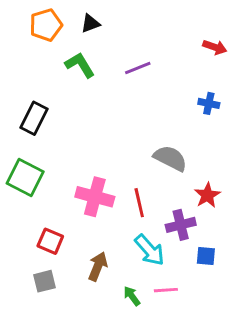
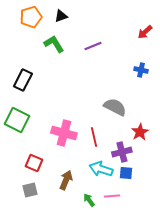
red arrow: (215, 47) -> (145, 32), turned 119
cyan arrow: (150, 250) -> (101, 169), turned 150
blue square: (206, 256) -> (126, 173), moved

